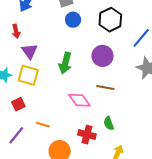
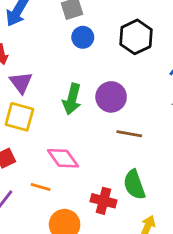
purple circle: (103, 56) -> (111, 97), moved
pink diamond: (79, 100) -> (63, 158), moved
green semicircle: (109, 123) -> (134, 185), size x1.5

